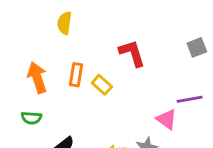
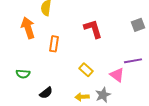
orange arrow: (37, 78) -> (28, 28), moved
yellow rectangle: (102, 85) -> (86, 70), moved

